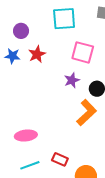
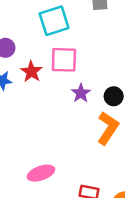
pink square: (83, 52) -> (64, 60), moved

